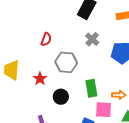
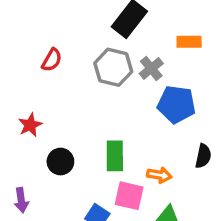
gray cross: (92, 39) -> (151, 68), moved
gray hexagon: (66, 62) -> (113, 67), moved

